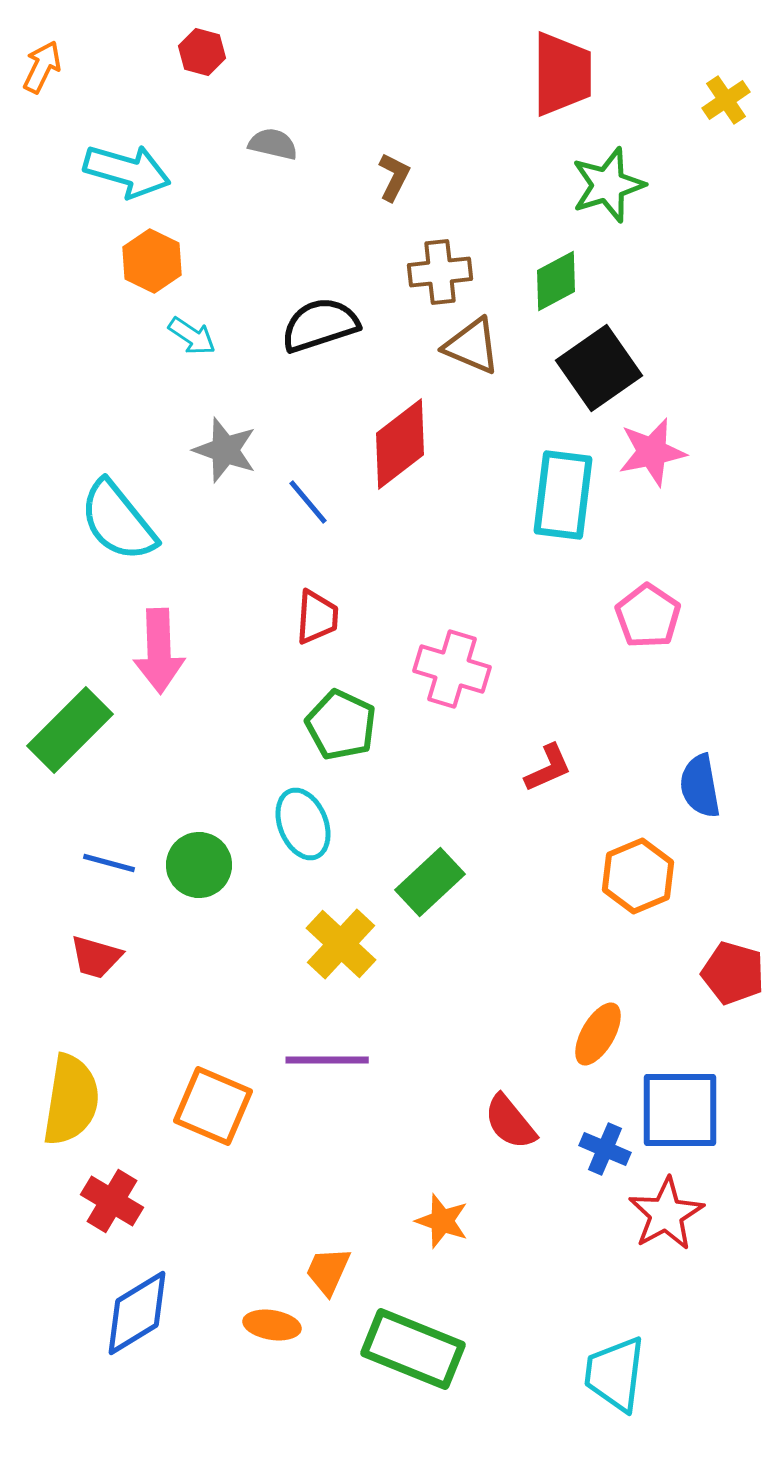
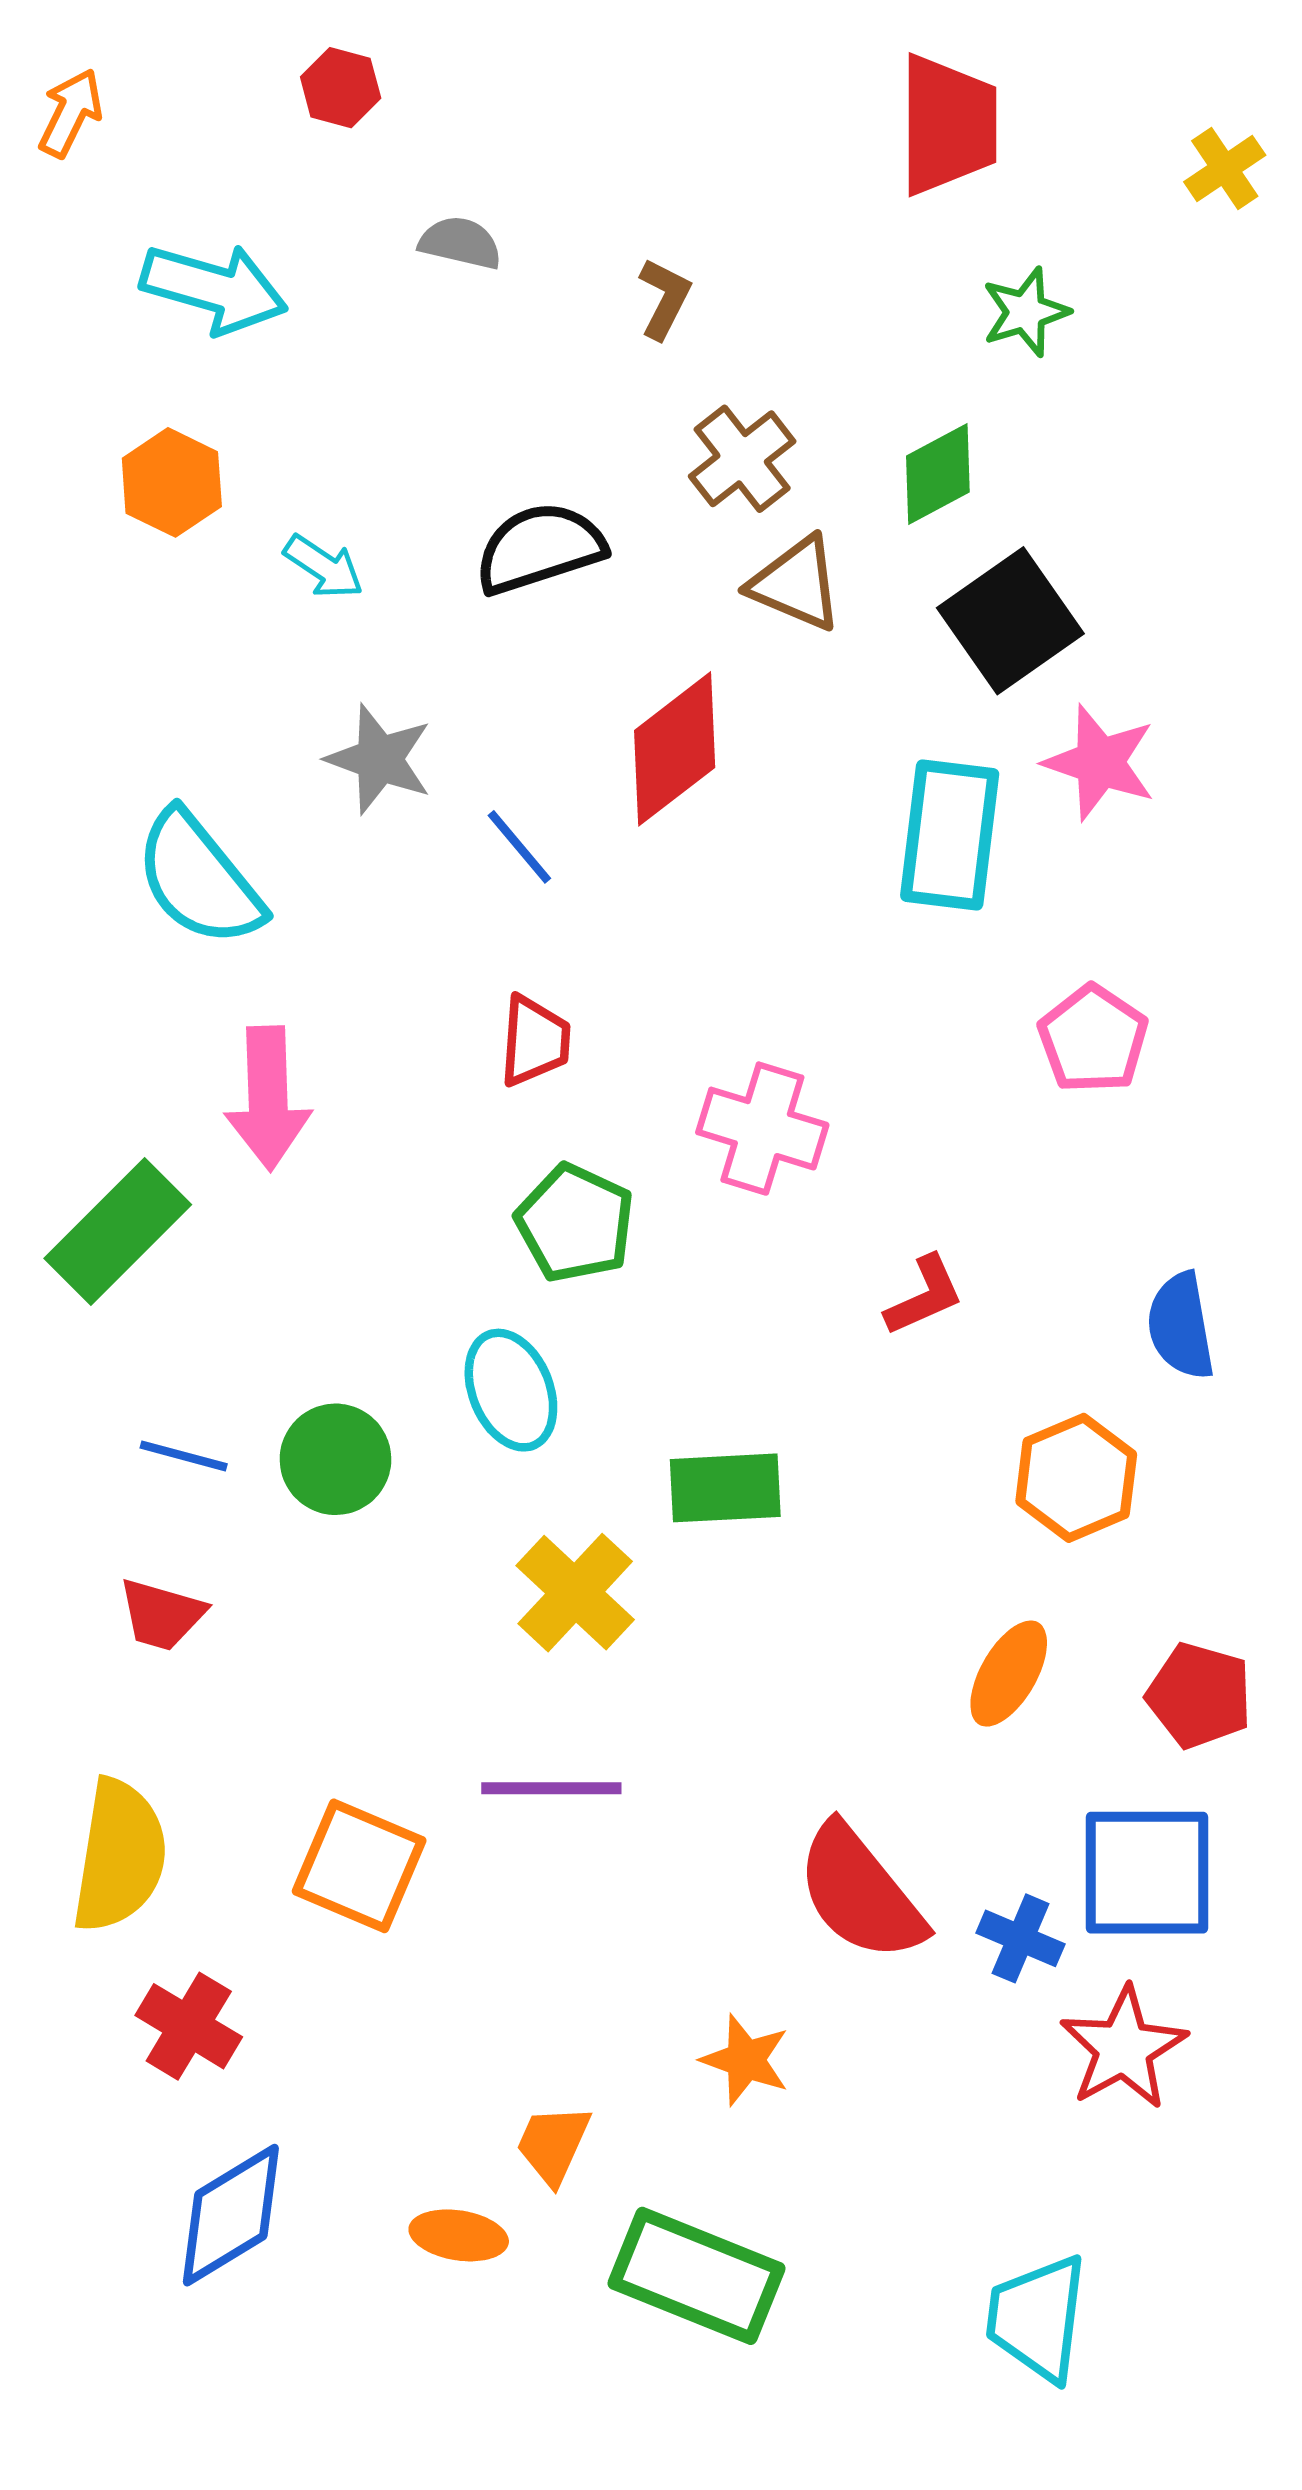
green star: (608, 185) -> (1026, 312), size x0.7
orange hexagon: (152, 261) -> (172, 482), moved
brown cross: (440, 272) -> (742, 459), turned -32
pink star: (652, 452) -> (1100, 762), turned 30
green rectangle: (430, 882) -> (725, 1488), turned 40
red pentagon: (733, 973) -> (1199, 1695), moved
orange ellipse: (598, 1034) -> (1009, 1674), moved
red semicircle: (510, 1122) -> (860, 1893), size x1.5

